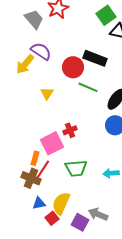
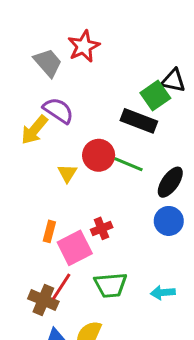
green square: (106, 15) -> (155, 96), moved
red circle: (73, 67) -> (99, 155), moved
orange rectangle: (35, 158) -> (49, 231), moved

